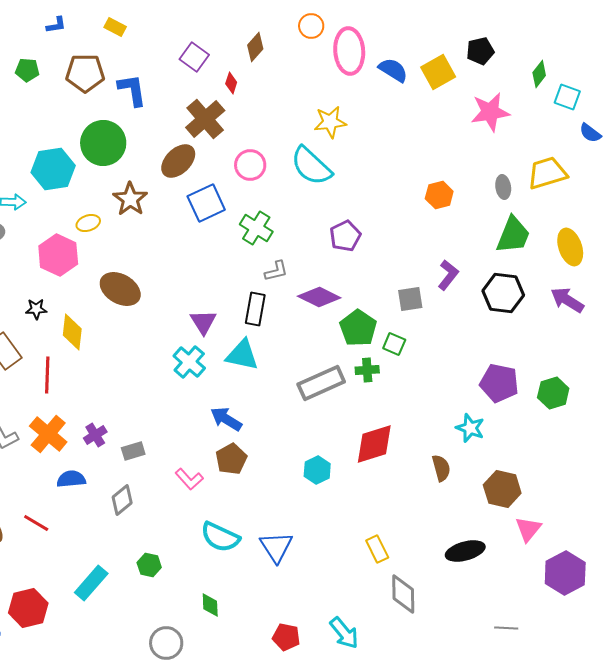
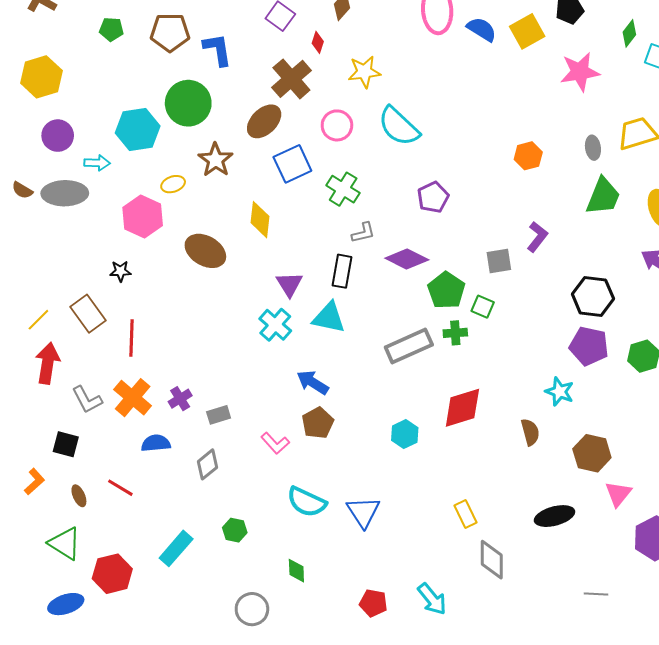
yellow star: (330, 122) -> (364, 72), moved
black hexagon: (503, 293) -> (593, 296), moved
yellow diamond: (72, 332) -> (260, 220), moved

